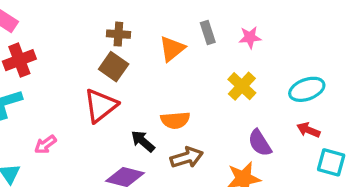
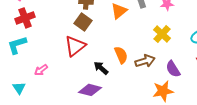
orange semicircle: (175, 120) -> (121, 55), turned -108
brown arrow: (187, 158) -> (145, 61), moved

